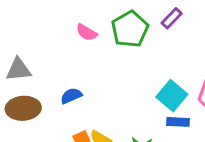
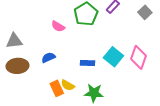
pink semicircle: (87, 32) -> (58, 26), moved
blue rectangle: (178, 122) -> (87, 63), moved

